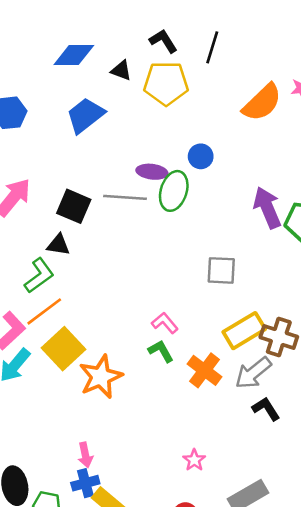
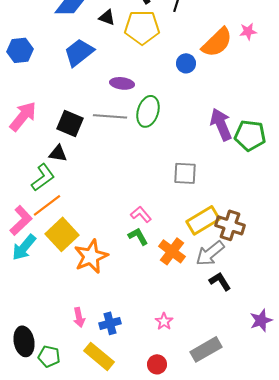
blue circle: (201, 156) -> (186, 63), moved
purple ellipse: (152, 172) -> (122, 83), moved
blue cross: (85, 483) -> (110, 323), moved

